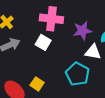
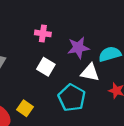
pink cross: (51, 19) -> (43, 33), size x0.6
white square: (43, 42) -> (46, 67), moved

